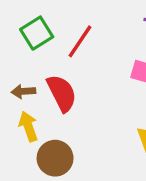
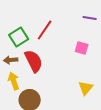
green square: (37, 33) -> (19, 37), moved

